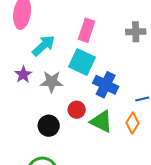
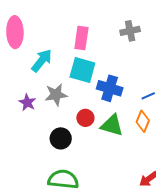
purple star: (23, 75) -> (27, 102), moved

